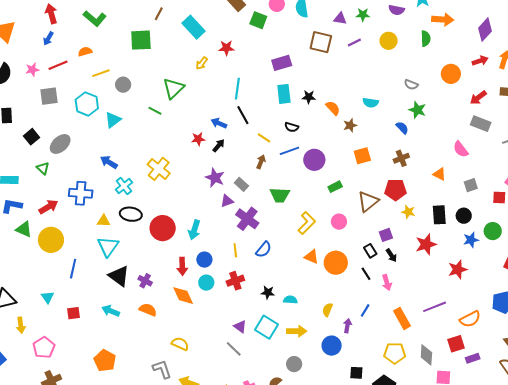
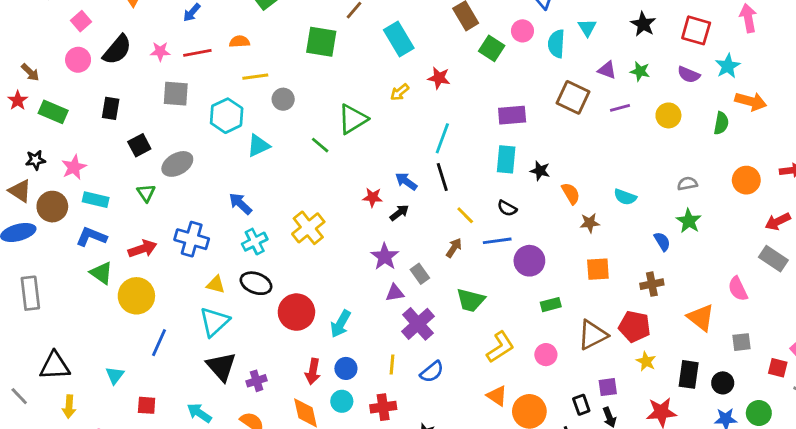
gray semicircle: (411, 85) -> (687, 184), turned 136
orange triangle: (439, 174) -> (701, 318), size x1.5
purple cross: (145, 281) -> (257, 381), turned 32

